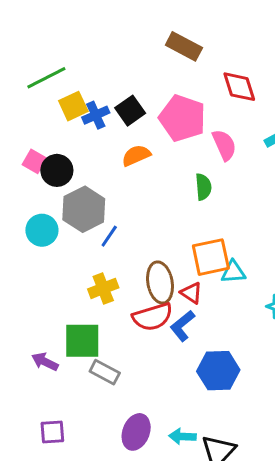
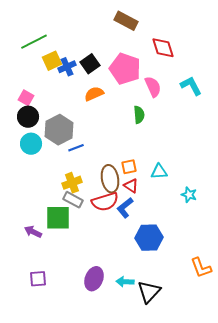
black circle: (57, 170) -> (28, 117), moved
blue line: (109, 236) -> (76, 148), turned 35
orange square: (211, 257) -> (129, 167), moved, size x0.6
gray rectangle: (105, 372) -> (73, 200), moved

